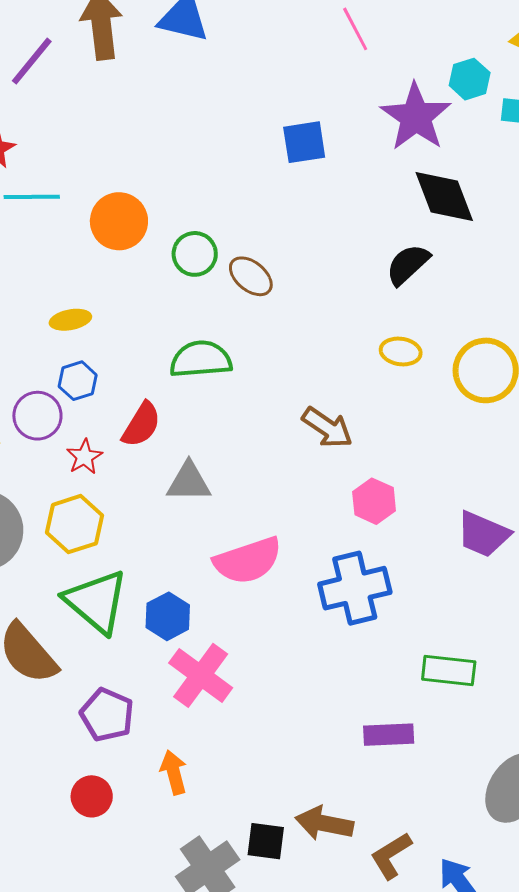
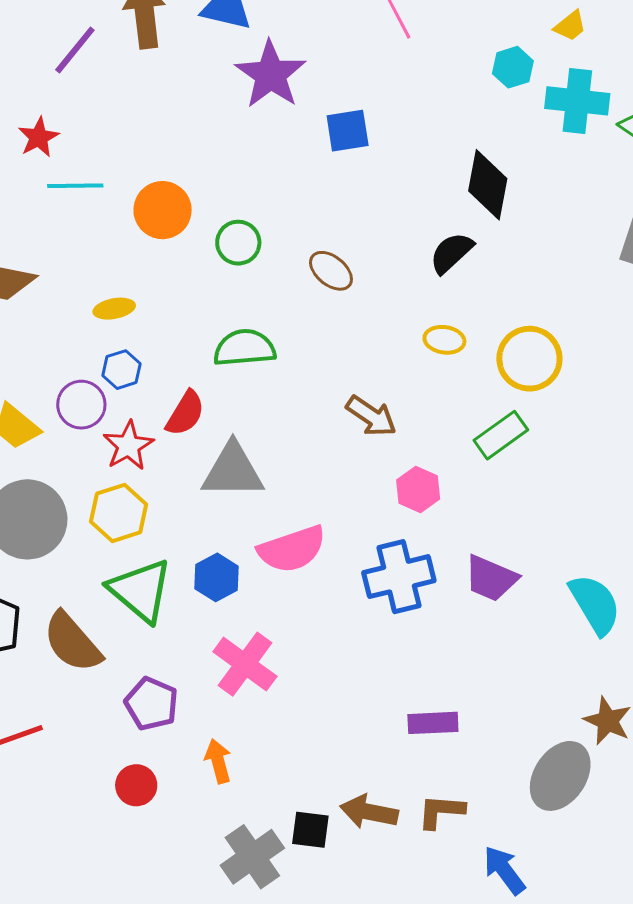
purple star: (416, 117) -> (271, 75), moved
black diamond: (444, 197) -> (488, 185), turned 32
brown ellipse: (251, 276) -> (331, 271), moved
red star: (84, 457) -> (128, 446), size x1.4
gray triangle: (189, 482) -> (233, 471), size x1.4
purple trapezoid: (483, 534) -> (491, 578), moved
blue hexagon: (168, 616) -> (216, 577), moved
green rectangle: (449, 670) -> (501, 435), moved, turned -42
brown L-shape: (391, 856) -> (441, 811), moved, turned 36

